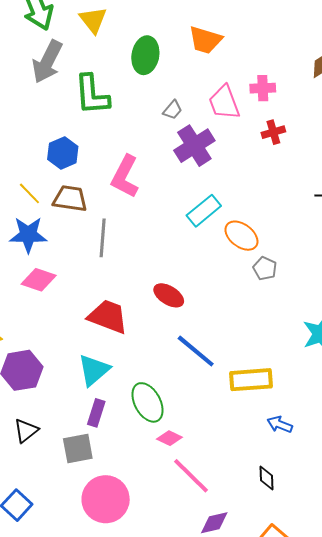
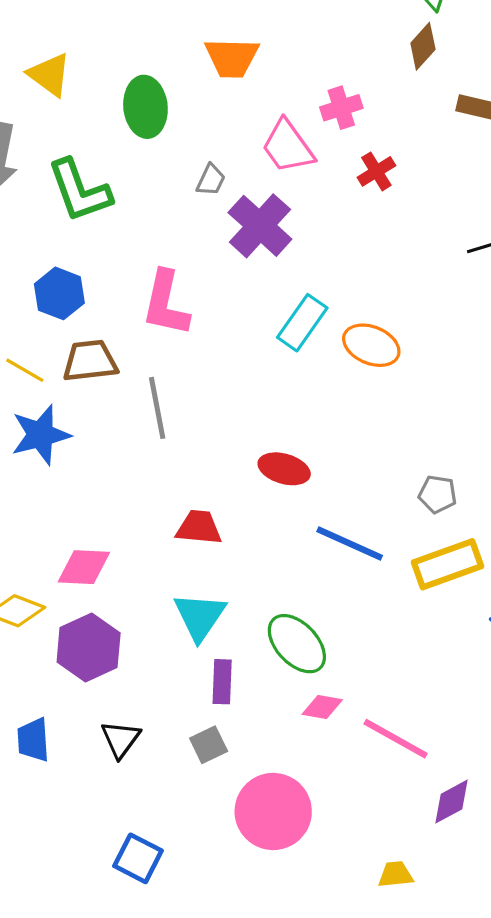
gray pentagon: (265, 268) -> (438, 494), moved
pink diamond: (39, 280) -> (84, 567), moved
red trapezoid: (108, 317) -> (199, 528), size x0.7
pink diamond: (169, 438) -> (322, 707), moved
gray square: (78, 449) -> (209, 745), size x0.7

